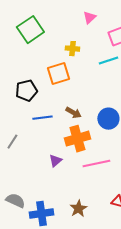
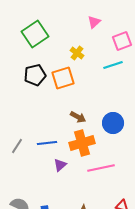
yellow cross: (72, 49) -> (77, 53), turned 32
black pentagon: (26, 91) -> (35, 75), moved
blue line: (42, 118) -> (47, 143), moved

